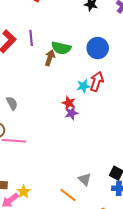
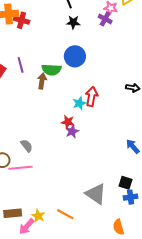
blue circle: (98, 48) -> (75, 56), moved
gray semicircle: (12, 103) -> (27, 146), moved
gray triangle: (85, 179) -> (96, 194), size x1.6
orange line: (68, 195) -> (65, 214), moved

